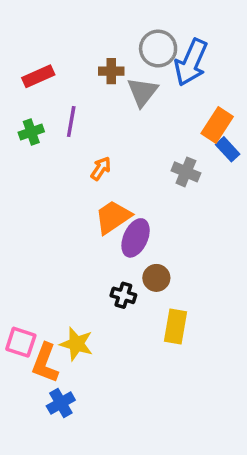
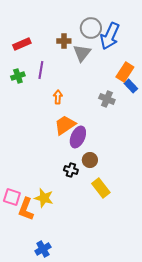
orange arrow: (101, 168) -> (58, 97), turned -32
yellow rectangle: (175, 327) -> (101, 188), turned -48
blue cross: (61, 403) -> (43, 249), moved

